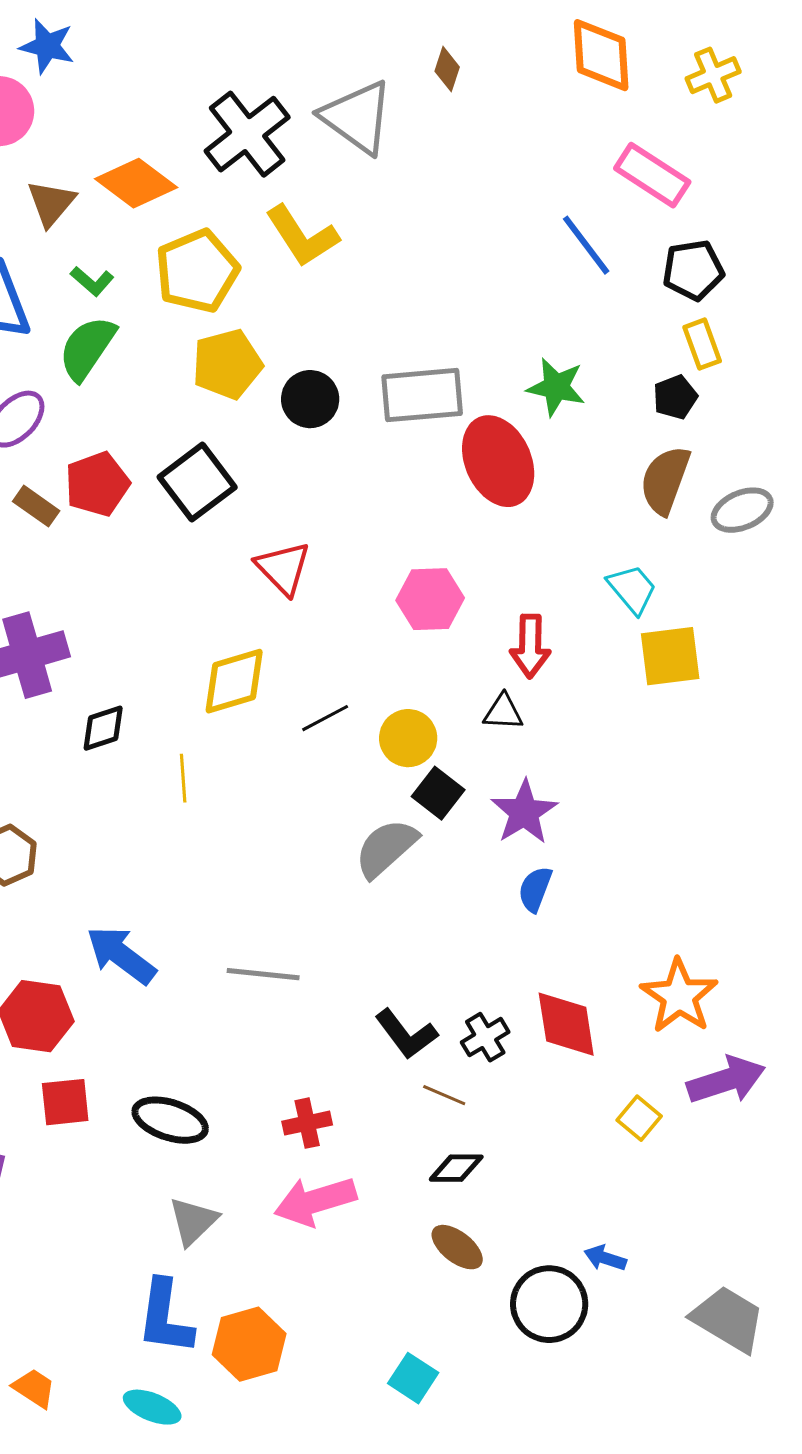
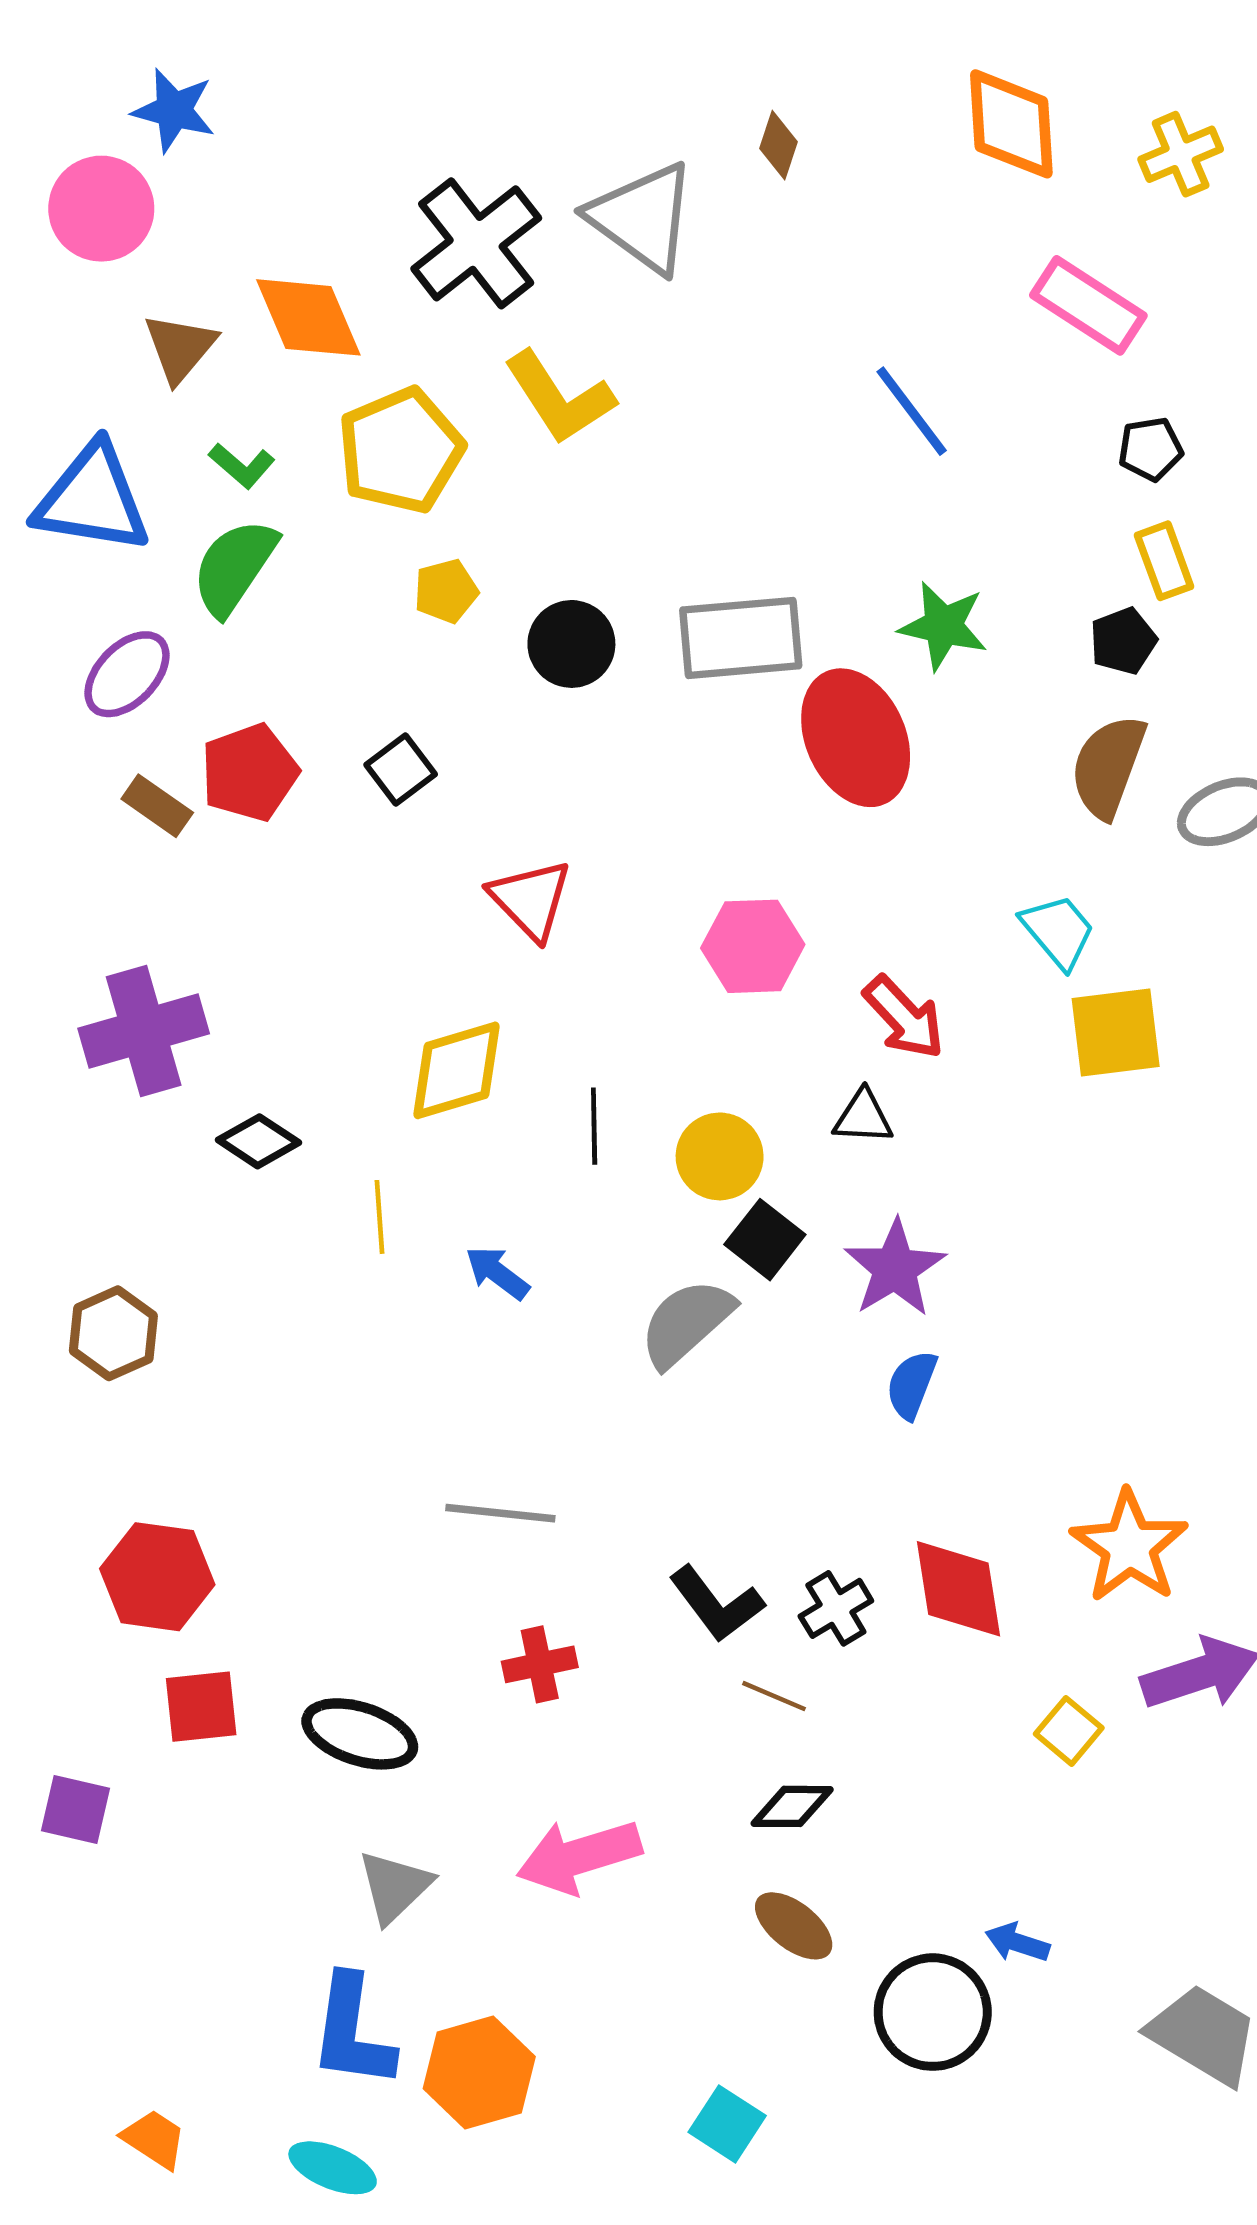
orange diamond: (136, 183) -> (308, 317), turned 30
blue line: (586, 245) -> (912, 411), moved
black pentagon: (693, 270) -> (1150, 449), size x0.7
yellow pentagon: (227, 364) -> (446, 591), size x0.6
black square: (197, 482) -> (401, 769), size x0.6
red arrow: (530, 646) -> (904, 1017), turned -44
black line: (325, 718) -> (594, 1126), turned -63
black diamond: (103, 728) -> (258, 1141), turned 52
blue arrow: (121, 955) -> (497, 1273), moved, size x0.6
red cross: (307, 1123) -> (540, 1664), moved

